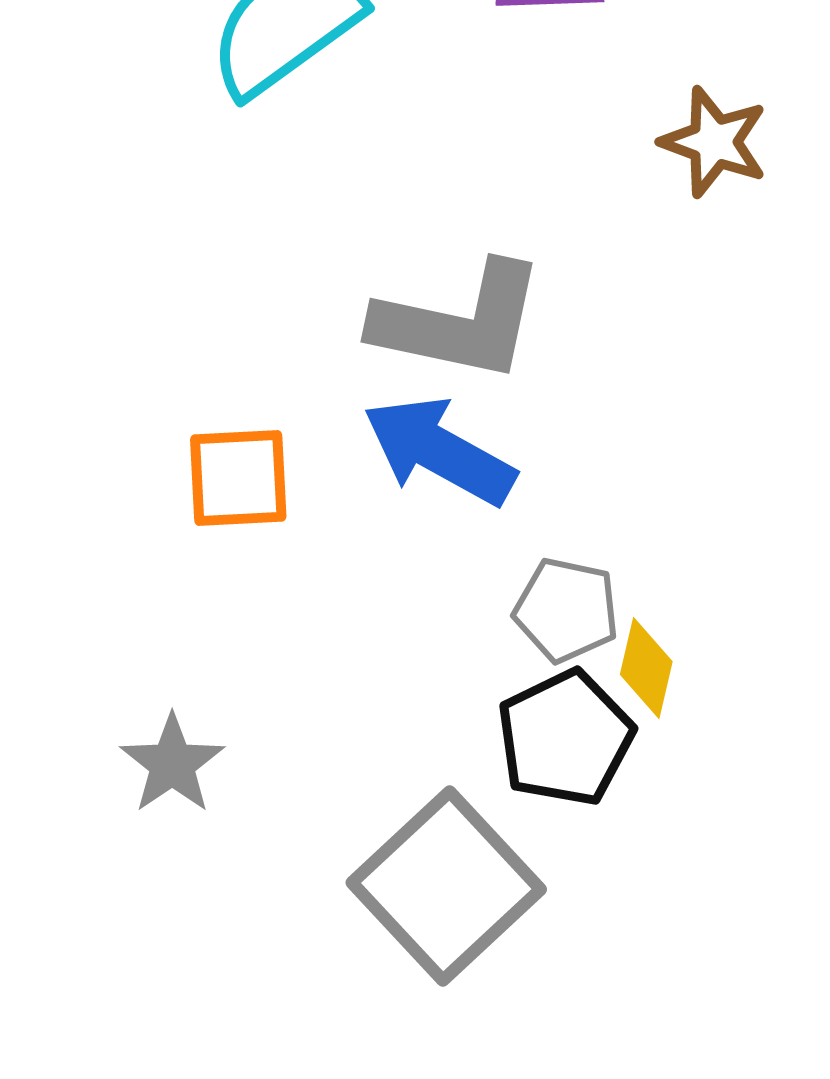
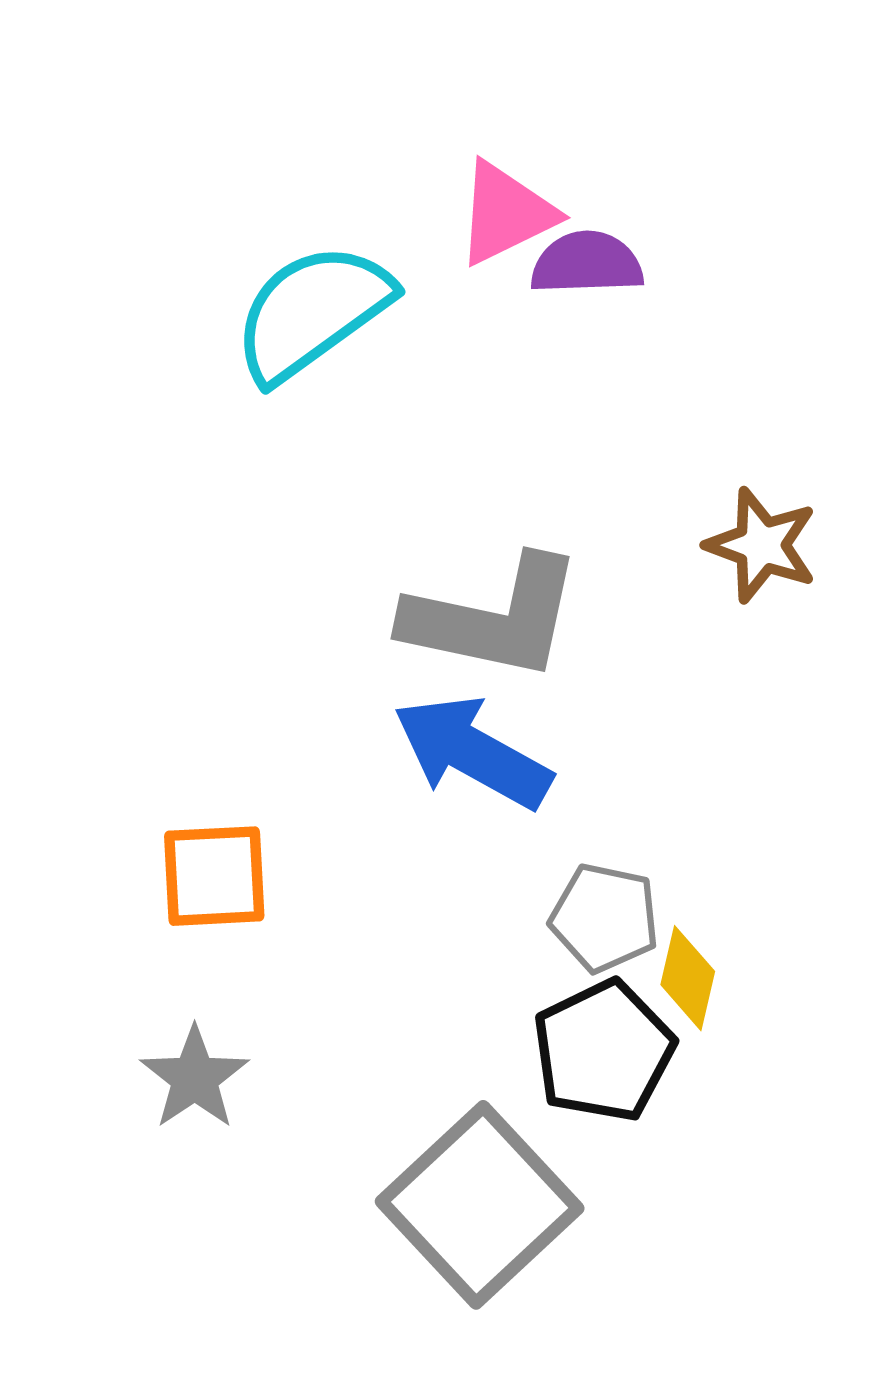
brown star: (714, 142) -> (762, 545), moved
orange square: (238, 478) -> (214, 876), moved

